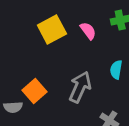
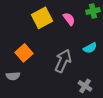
cyan semicircle: (116, 70) -> (90, 48), turned -128
orange square: (34, 91) -> (24, 53), moved

